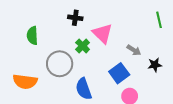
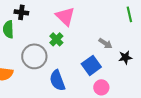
black cross: (75, 18) -> (21, 12), moved
pink triangle: (102, 33) -> (65, 16), moved

